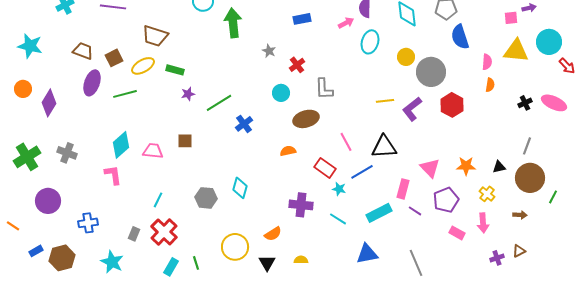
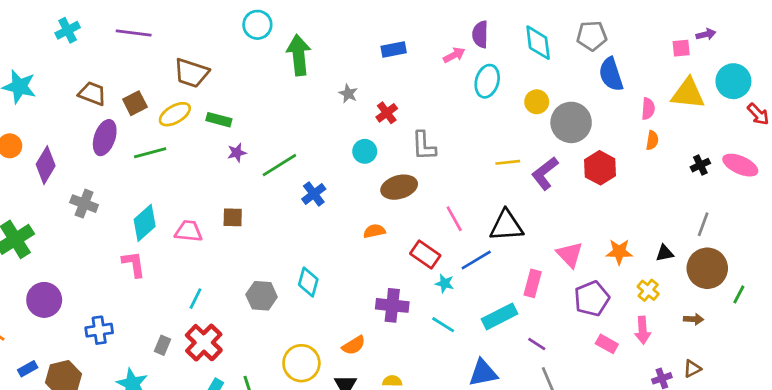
gray cross: (67, 153) -> (84, 204), moved
purple line: (415, 211) -> (537, 344), moved

